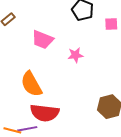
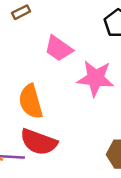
pink star: (75, 55) -> (95, 78), size x1.8

